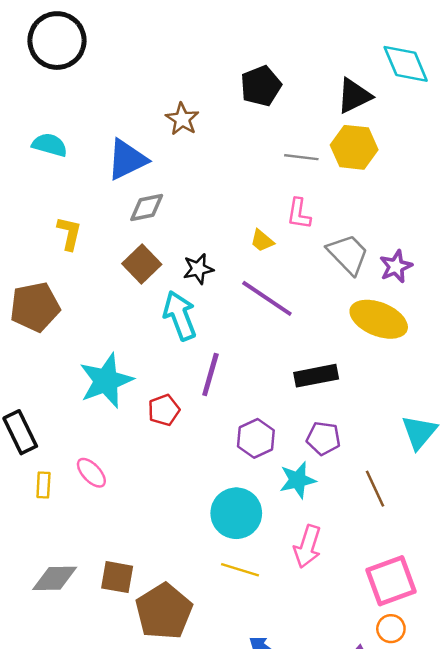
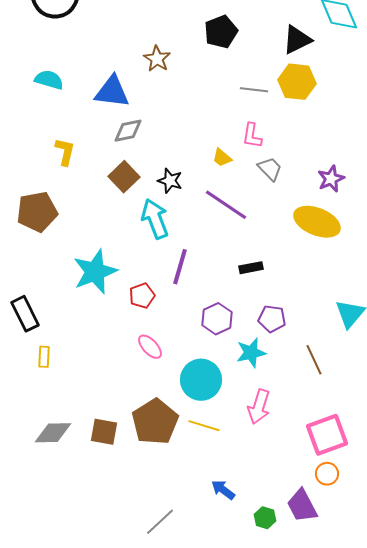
blue triangle: (127, 160) -> (112, 92), turned 33
gray trapezoid: (348, 254) -> (270, 169), moved, size x0.7
black star: (198, 269) -> (170, 181), turned 30
black rectangle: (316, 376) -> (251, 268), moved, size x0.7
pink ellipse: (91, 473) -> (150, 347), moved
brown pentagon: (164, 611) -> (155, 422), moved

